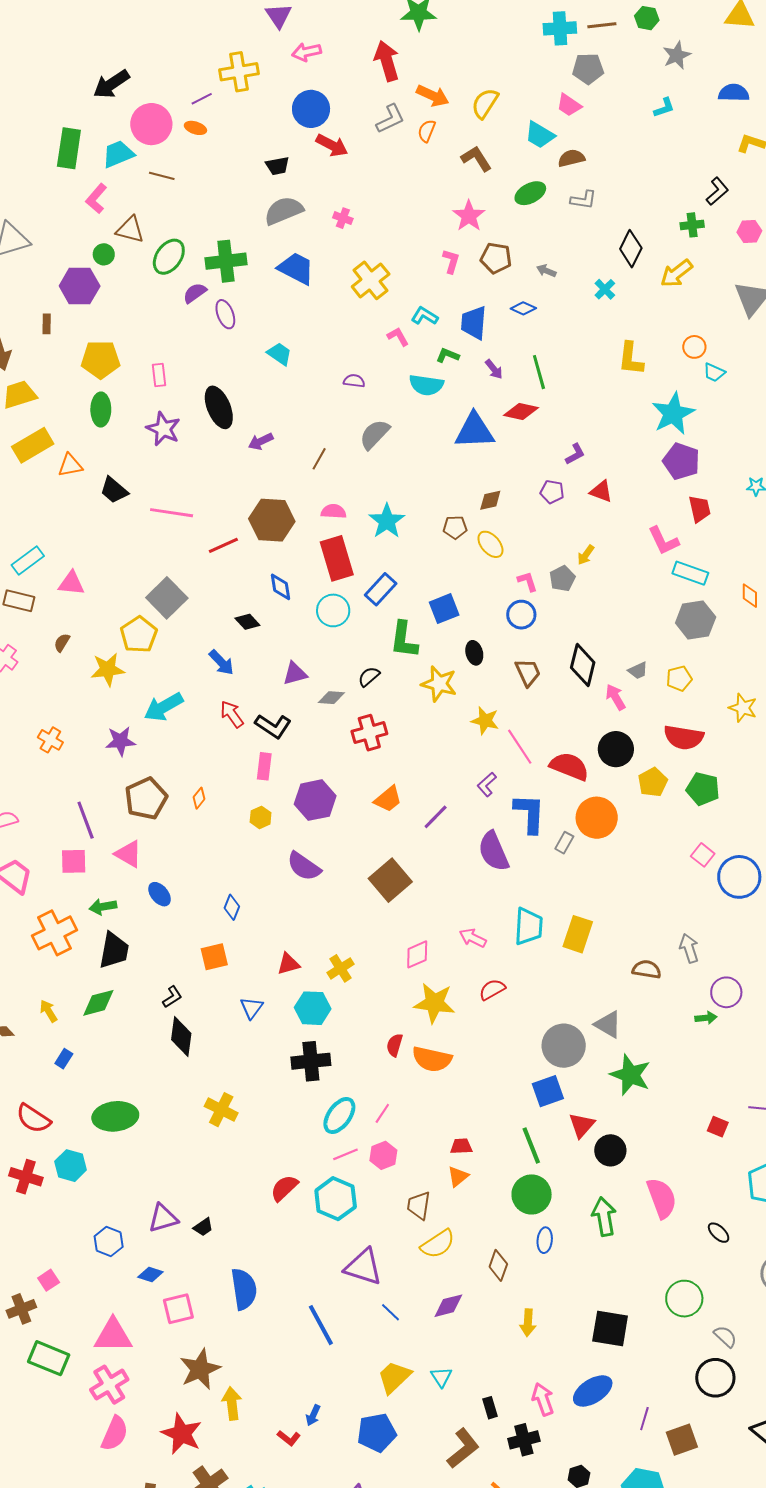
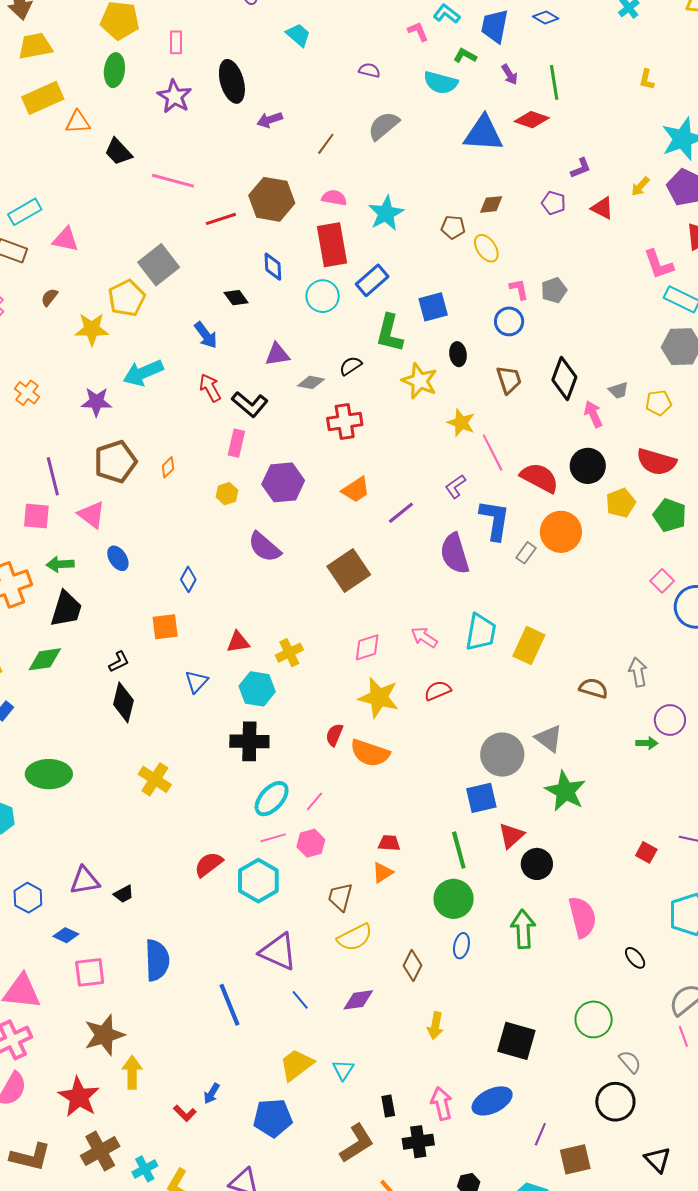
yellow L-shape: (631, 359) -> (647, 80), size x0.6
yellow arrow: (586, 555) -> (640, 186), moved

